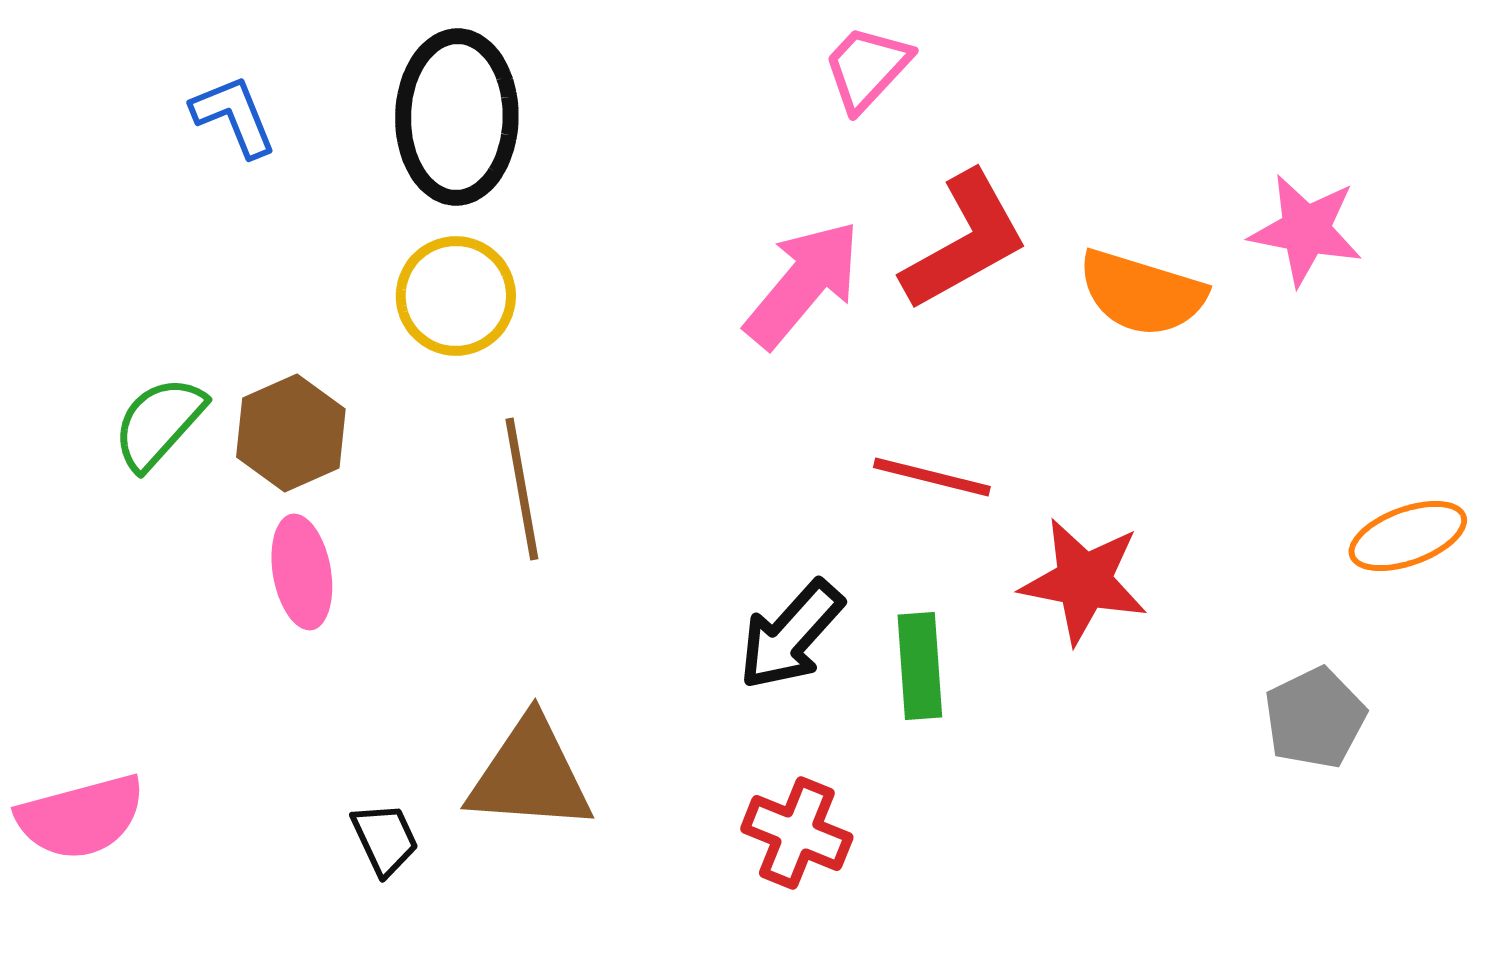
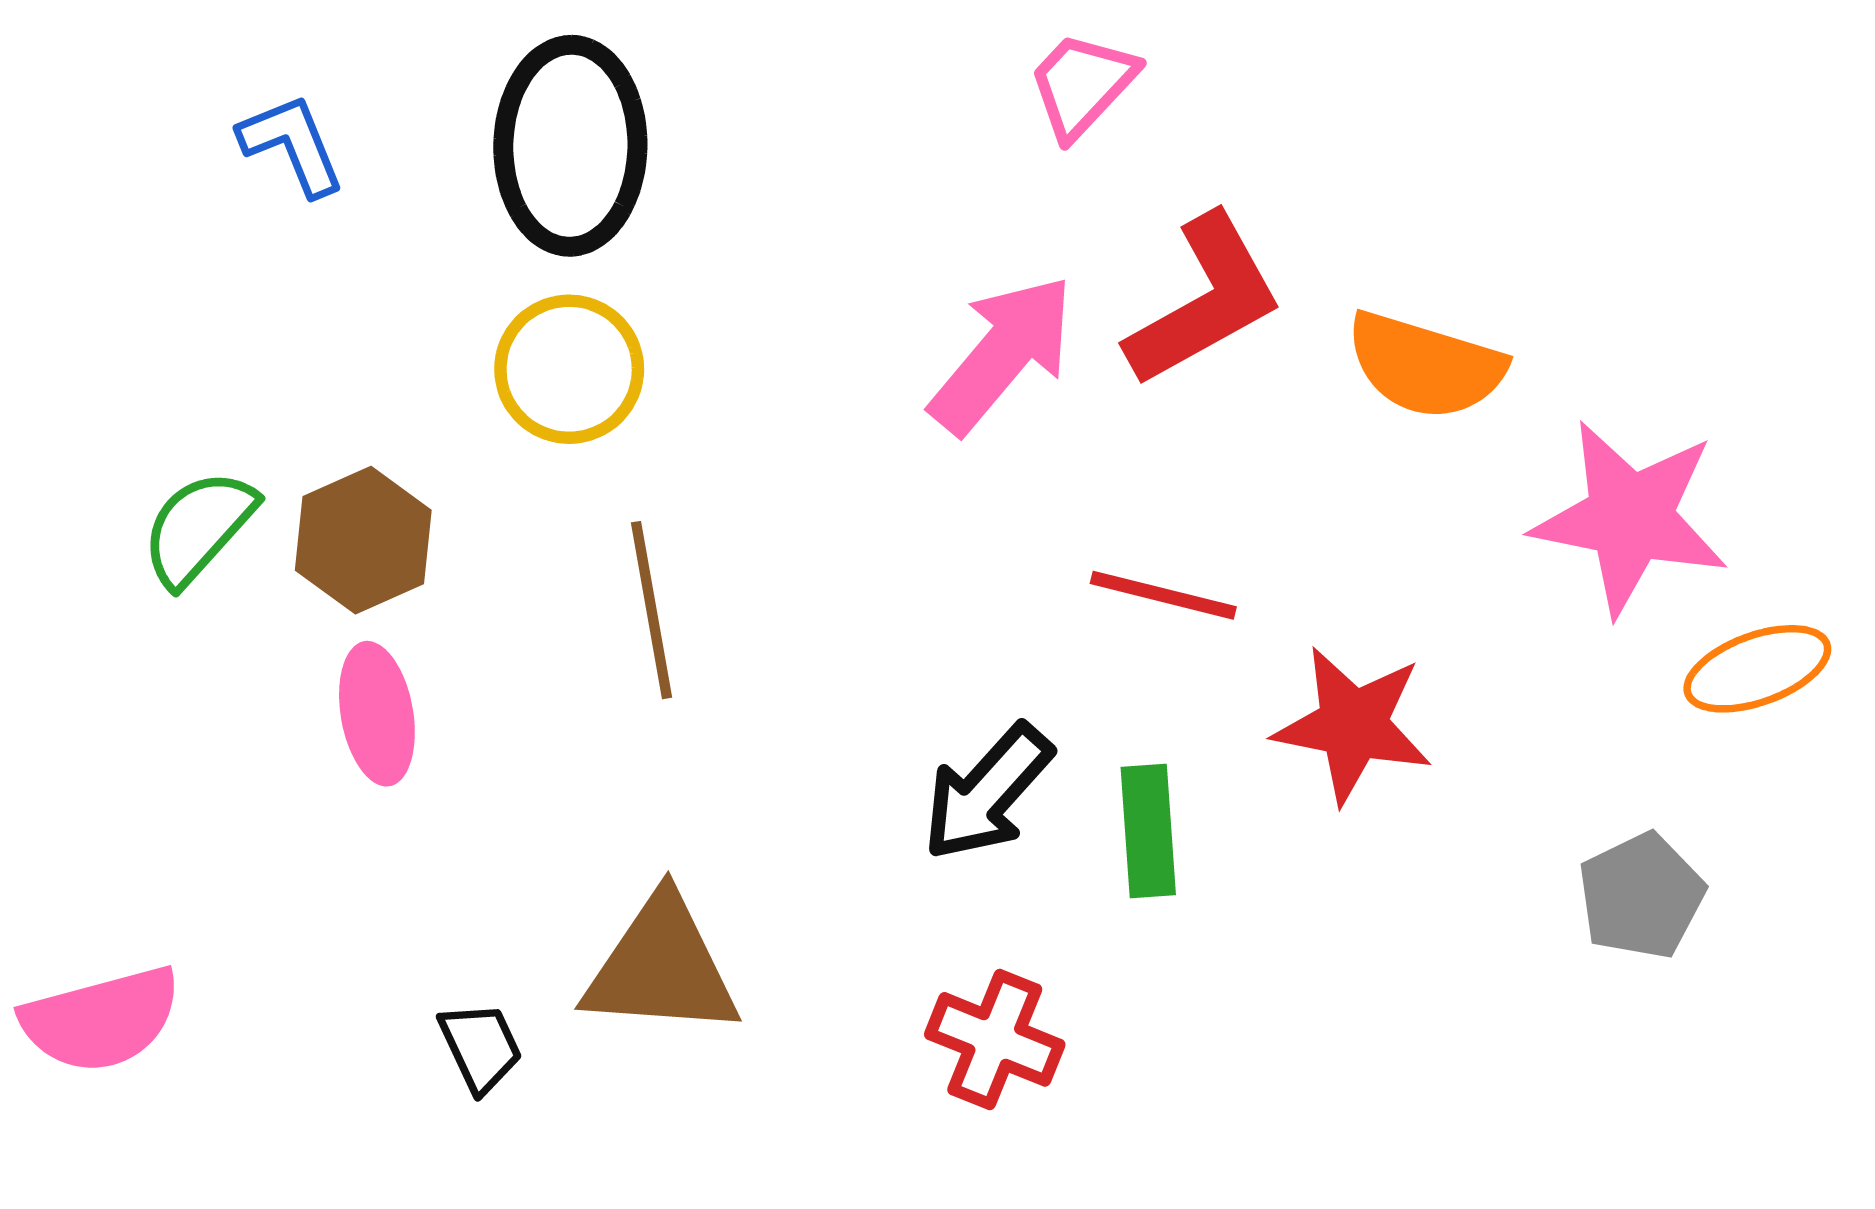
pink star: (1306, 230) -> (1630, 518), moved, size x1.4

